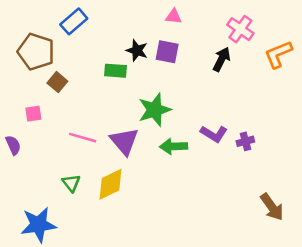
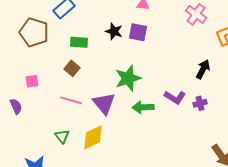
black arrow: (221, 59) -> (203, 69), moved
green rectangle: (115, 71) -> (79, 42), moved
brown square: (57, 82) -> (72, 68), moved

